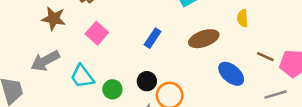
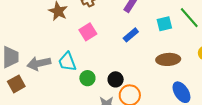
blue rectangle: (153, 38) -> (131, 35), moved
gray arrow: (45, 61) -> (39, 63), moved

